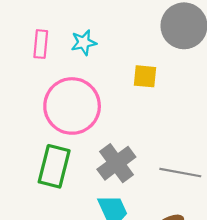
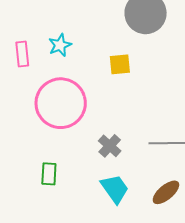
gray cross: (116, 163) -> (110, 146), size x0.7
green rectangle: (54, 166) -> (49, 174), moved, size x0.6

